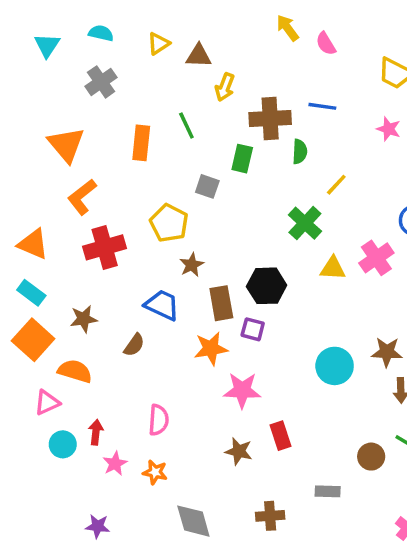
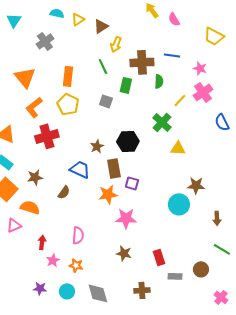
cyan semicircle: (101, 33) -> (57, 13), moved
brown triangle: (199, 56) -> (101, 26), turned -35
green line: (186, 125) -> (103, 66), moved
pink star: (389, 129) -> (200, 68), moved
yellow pentagon: (169, 223) -> (68, 104), moved
pink cross: (376, 258) -> (203, 92), moved
black hexagon: (267, 286) -> (128, 141), moved
brown star: (387, 352) -> (196, 185), moved
red rectangle: (281, 436) -> (159, 257), moved
cyan circle: (63, 444) -> (67, 291), moved
brown circle: (371, 457) -> (201, 269), moved
purple star: (98, 526) -> (40, 288), moved

